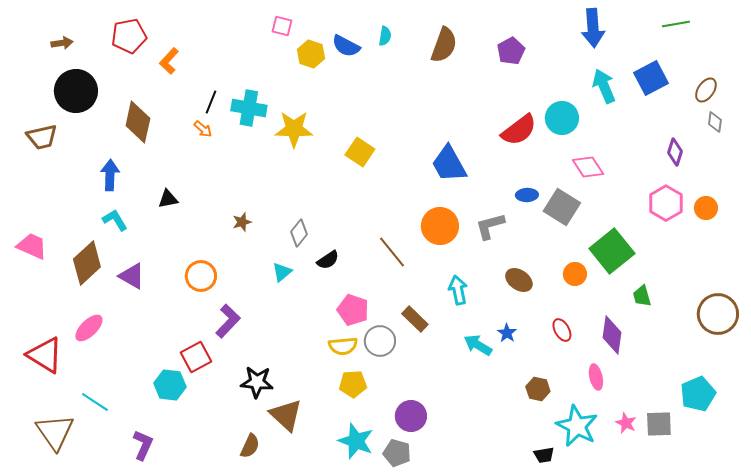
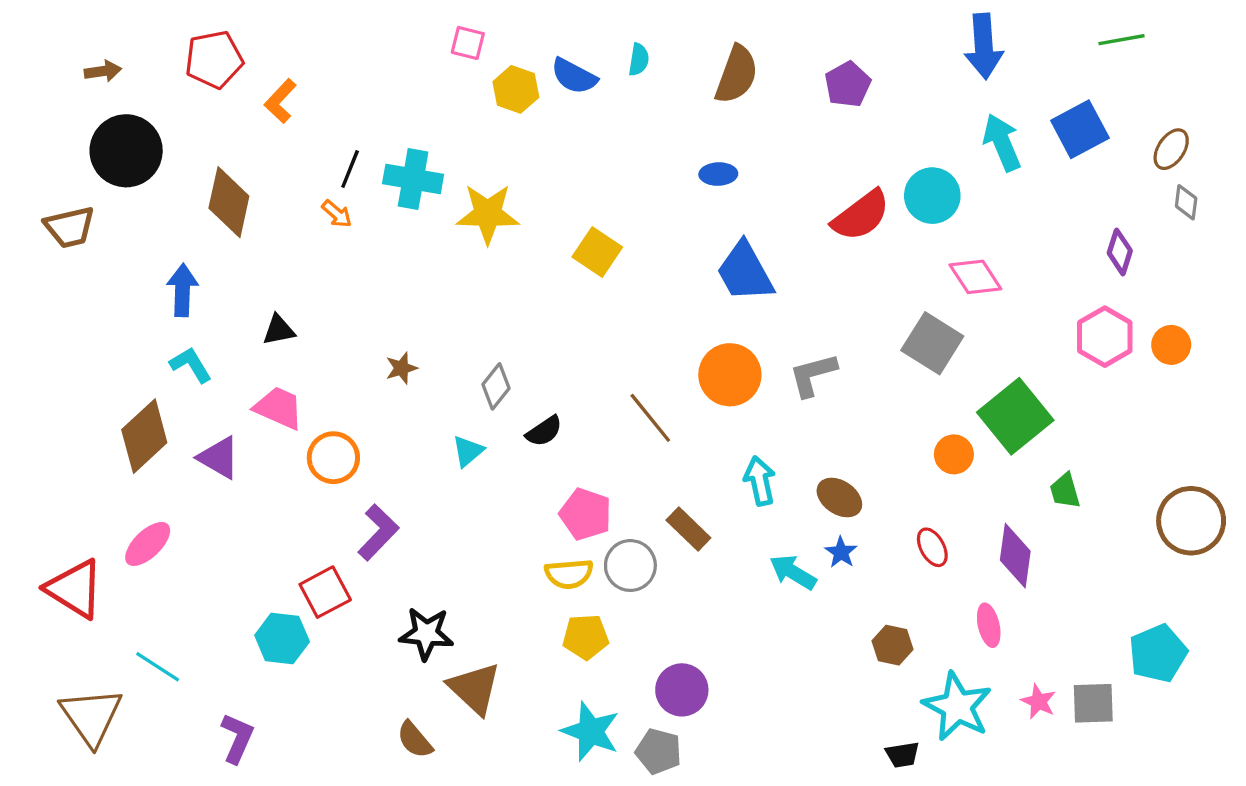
blue ellipse: (527, 195) -> (718, 174), moved
pink trapezoid: (32, 246) -> (279, 408), moved
brown ellipse: (519, 280) -> (839, 498), moved
brown semicircle: (250, 446) -> (415, 740), turned 115

